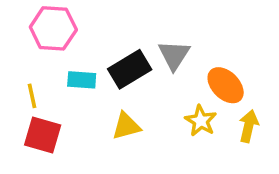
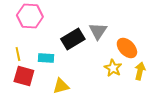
cyan rectangle: (82, 80) -> (46, 58), moved
yellow triangle: (126, 126) -> (61, 86), moved

